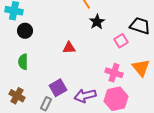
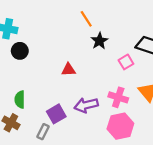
green semicircle: (23, 62) -> (20, 100), moved
purple arrow: (85, 96) -> (86, 105), moved

